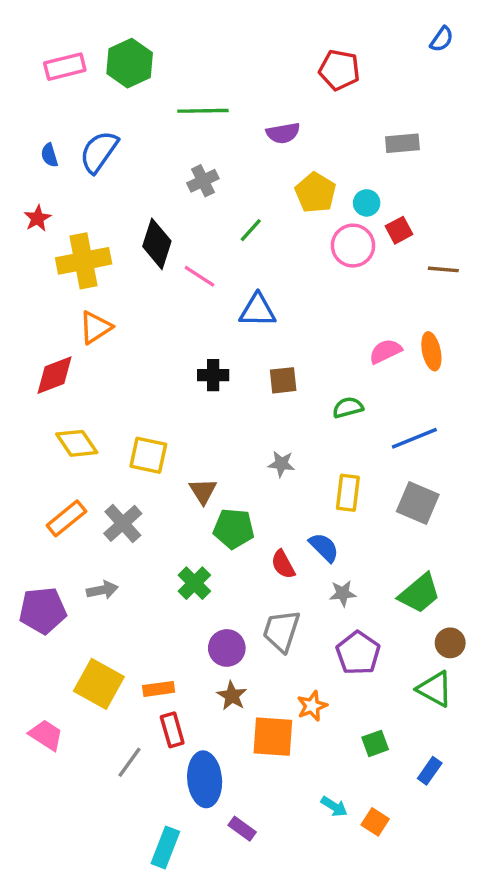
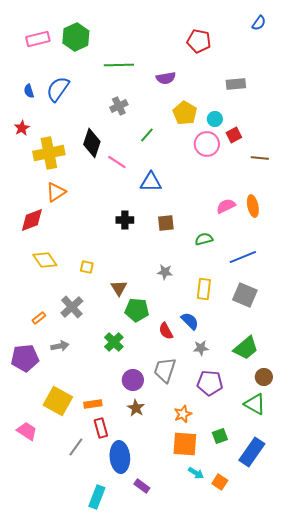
yellow square: (148, 455) -> (87, 267), size x0.6
orange rectangle: (66, 518) -> (39, 318), moved, size x0.6
purple pentagon: (358, 653) -> (210, 383), turned -30
orange square: (273, 737) -> (185, 444), moved
blue rectangle: (430, 771) -> (252, 452), size x1.8

